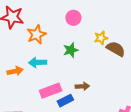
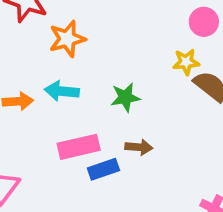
pink circle: (73, 18) -> (204, 22), moved
green star: (71, 50) -> (125, 97), moved

